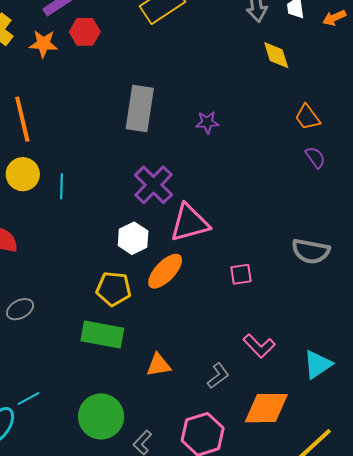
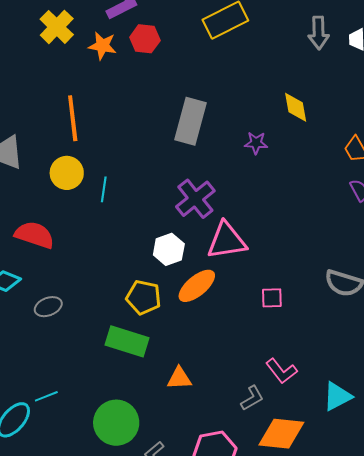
yellow diamond: (276, 55) -> (296, 107), moved
gray L-shape: (218, 376) -> (252, 398), moved

